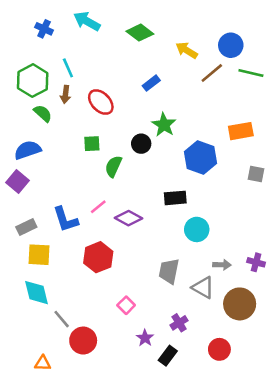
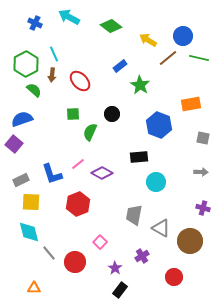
green star: (164, 125) -> (140, 85), moved
gray arrow: (222, 265) -> (201, 172), moved
red circle: (83, 341) -> (75, 262), moved
black rectangle: (168, 356) -> (120, 290), moved

